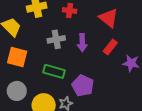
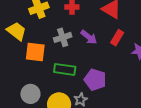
purple arrow: (82, 43) -> (89, 37), turned -42
orange square: (17, 57) -> (35, 52), moved

